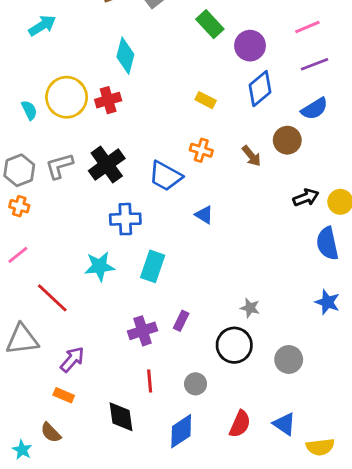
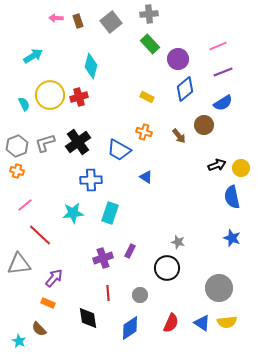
cyan arrow: (42, 26) -> (33, 56), moved
pink line: (18, 255) -> (25, 205), moved
gray circle: (289, 359) -> (219, 288), moved, size x1.4
yellow semicircle: (320, 447) -> (227, 322), moved

